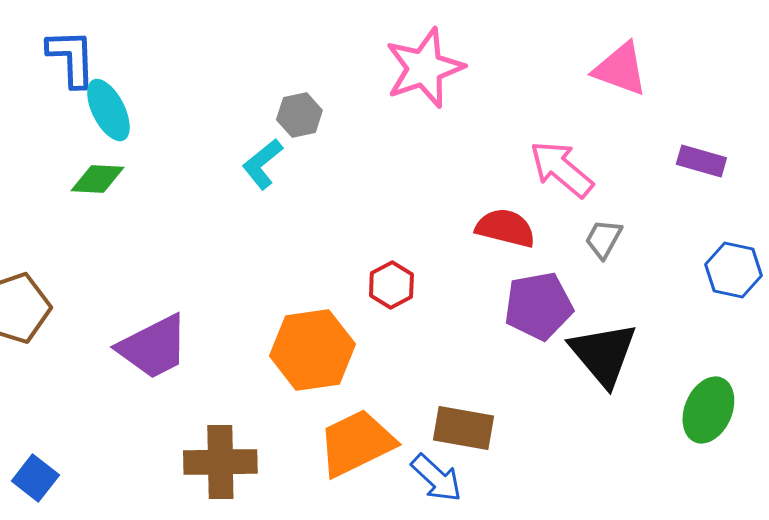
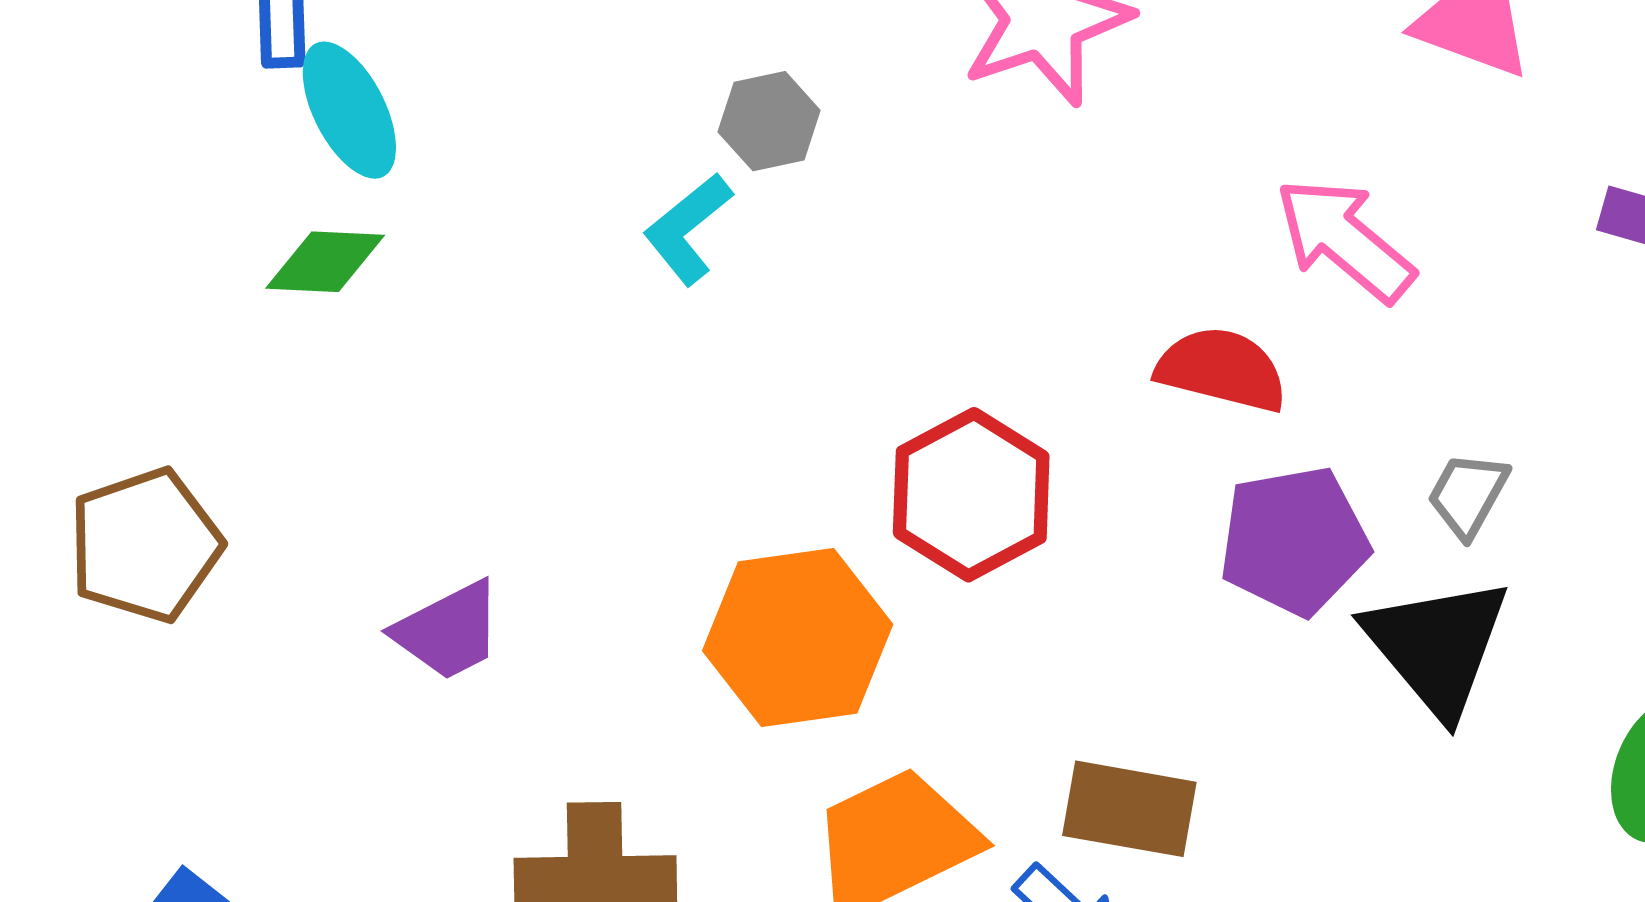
gray trapezoid: (603, 239) -> (1468, 495), moved
red hexagon: (391, 285) -> (971, 495), size x1.6
purple trapezoid: (153, 347) -> (448, 631), size x0.7

